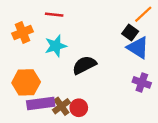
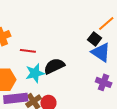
red line: (54, 15) -> (28, 51), moved
cyan star: (56, 46) -> (35, 73), moved

